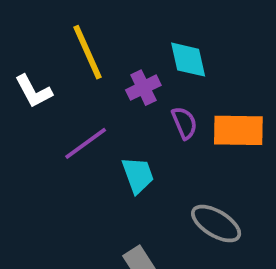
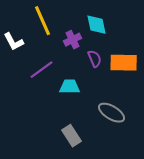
cyan trapezoid: (138, 175) -> (70, 87), turned -70

